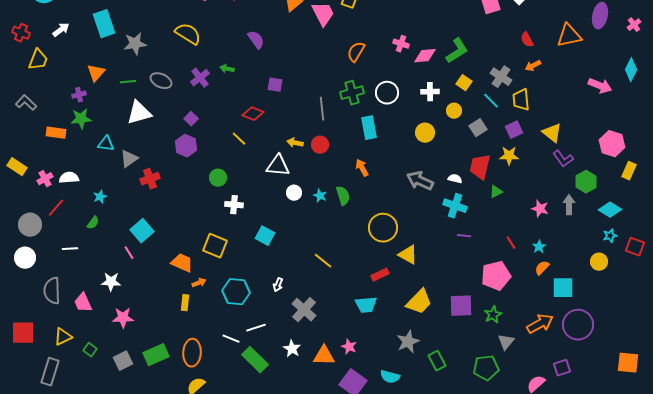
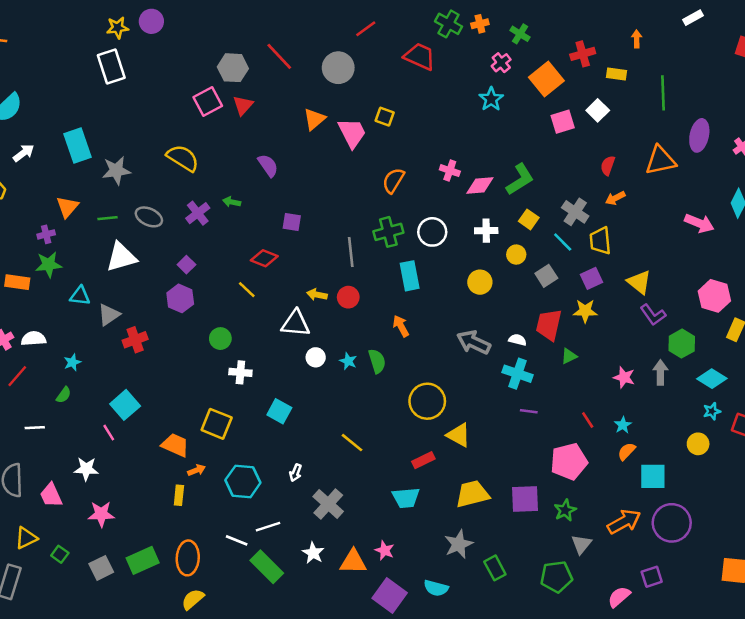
red semicircle: (527, 40) -> (608, 166), turned 49
yellow trapezoid: (419, 302) -> (472, 494), turned -148

